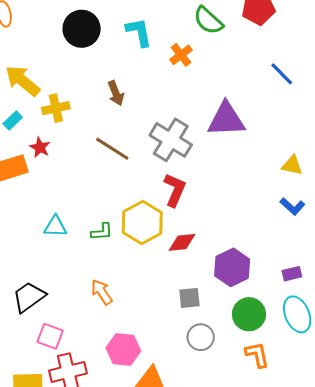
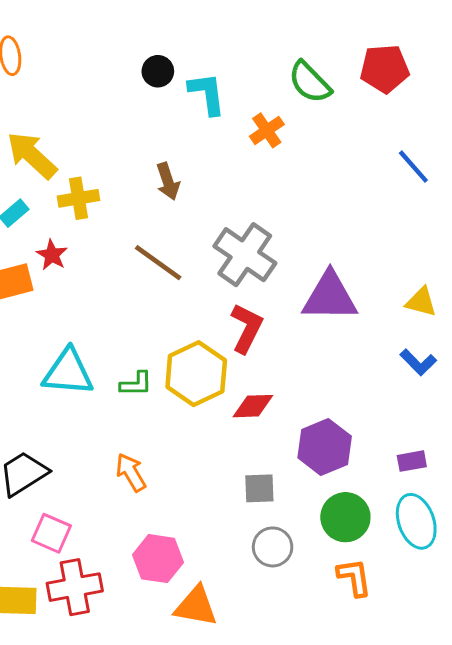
black circle: (82, 29) -> (158, 71), moved, size x0.6
purple triangle: (226, 119) -> (330, 297), moved
cyan triangle: (55, 226) -> (68, 372), size x1.5

